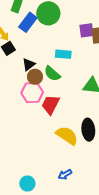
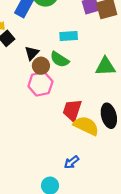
red trapezoid: (51, 105) -> (72, 110), moved
blue arrow: (65, 174) -> (72, 162), moved

